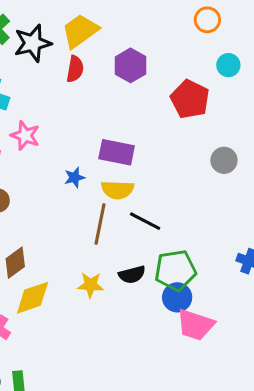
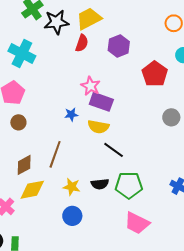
pink star: (25, 135) -> (91, 86), moved
brown line: (100, 224) -> (55, 154), moved
blue circle: (177, 297) -> (72, 216), moved

